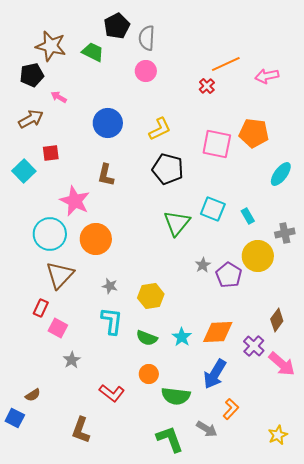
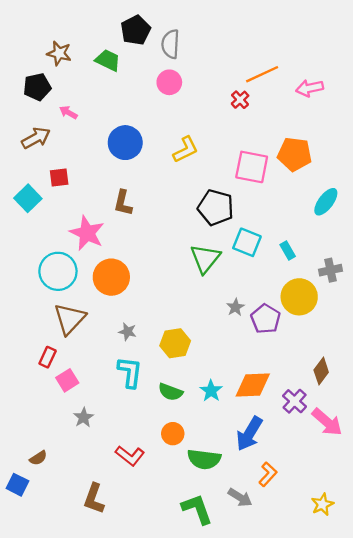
brown star: (51, 46) -> (59, 53), size x0.7
black pentagon: (168, 169) -> (216, 208), moved
pink square: (58, 328) -> (67, 380), turned 30

